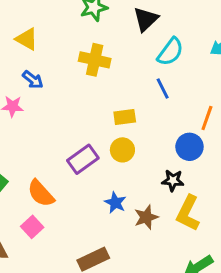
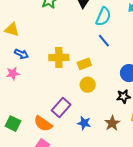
yellow cross: (95, 60) -> (59, 58), moved
purple rectangle: (83, 159) -> (61, 107), moved
blue star: (115, 203) -> (84, 123), moved

